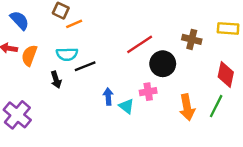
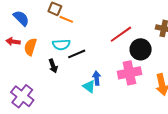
orange line: (74, 24) -> (66, 19), turned 48
pink cross: (148, 92) -> (129, 73), size x1.6
cyan triangle: (126, 106) -> (89, 86), moved

